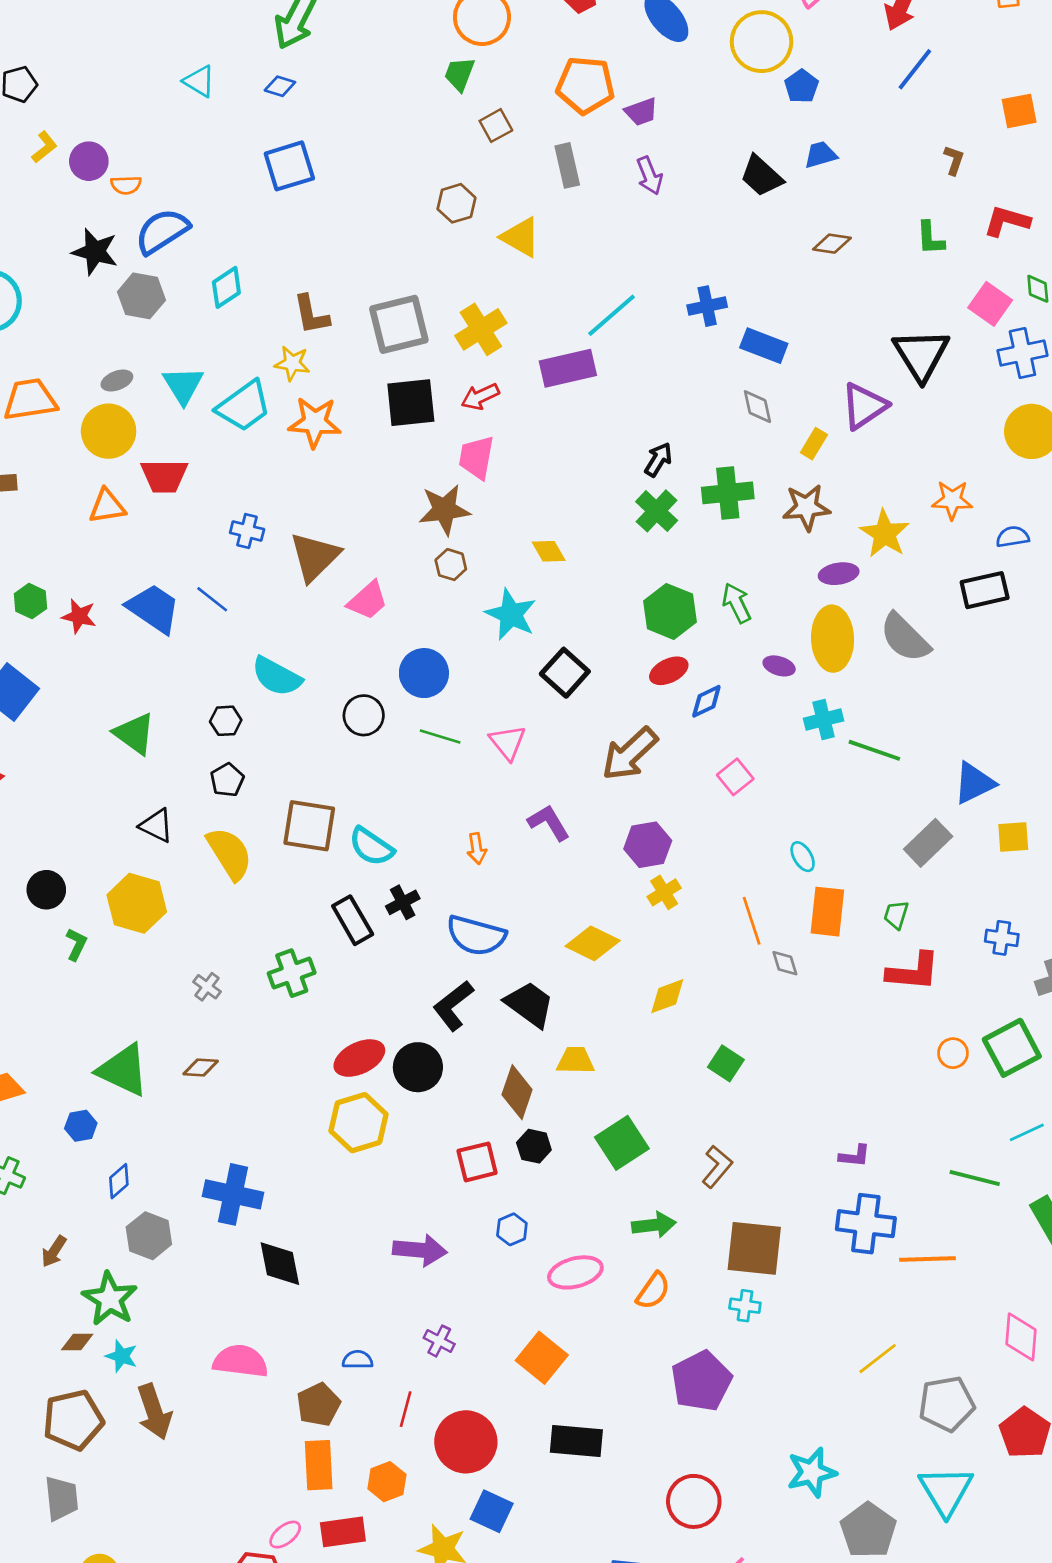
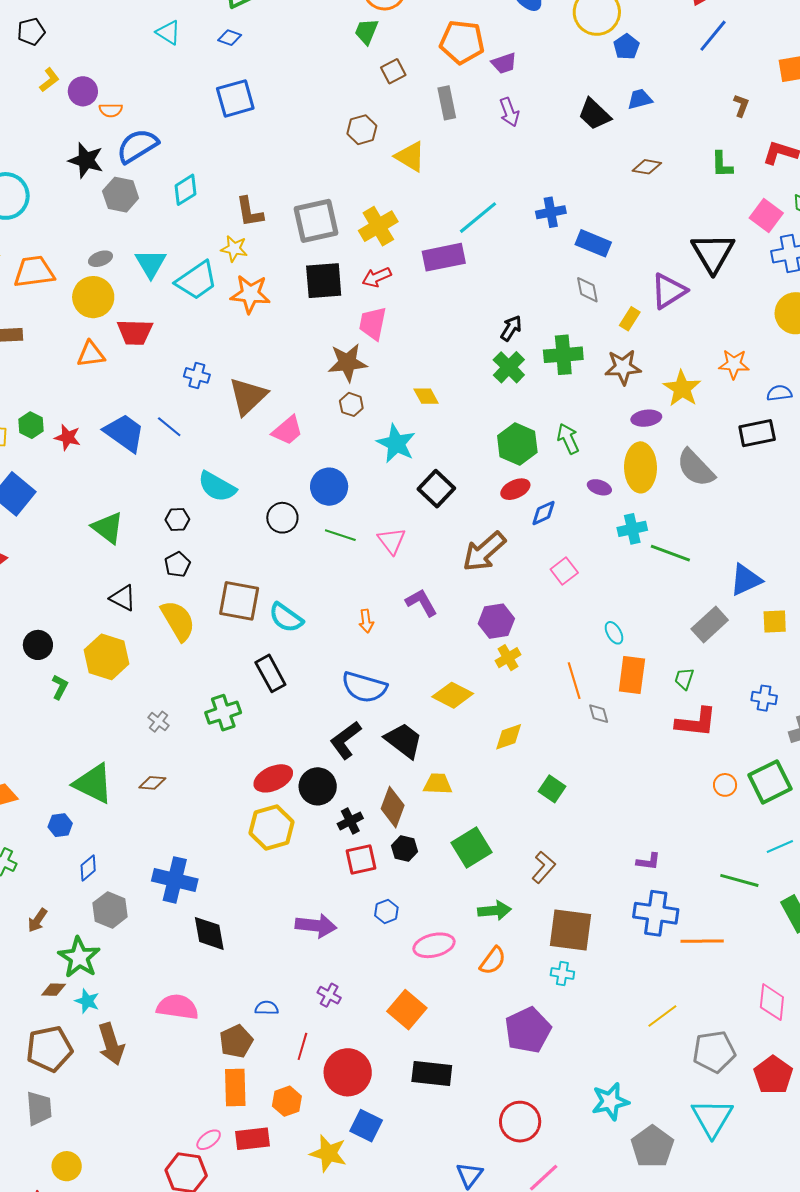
black cross: (403, 902) -> (350, 821), moved

